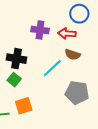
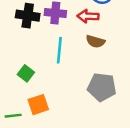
black cross: (17, 59) -> (28, 16), moved
cyan line: (52, 68) -> (59, 50), moved, turned -40

